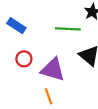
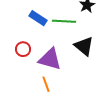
blue rectangle: (16, 26) -> (38, 18), moved

